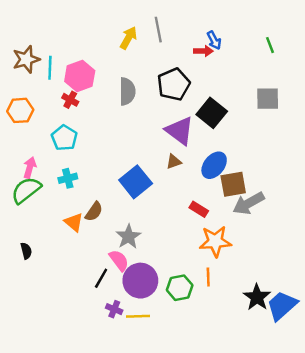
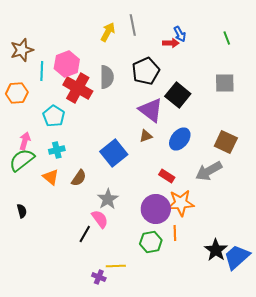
cyan line: (50, 68) -> (42, 71), moved
red cross: (70, 100) -> (78, 88), moved, size x2.0
brown square: (233, 184) -> (226, 142), moved, turned 35
orange triangle: (74, 222) -> (51, 177), moved
purple circle: (140, 281) -> (156, 209), moved
purple cross: (114, 309) -> (99, 277), moved

